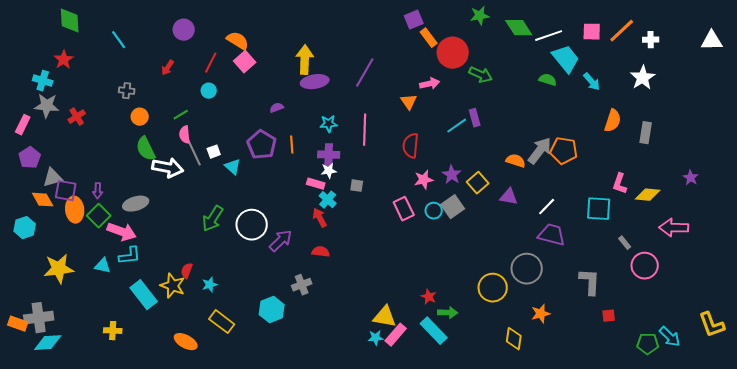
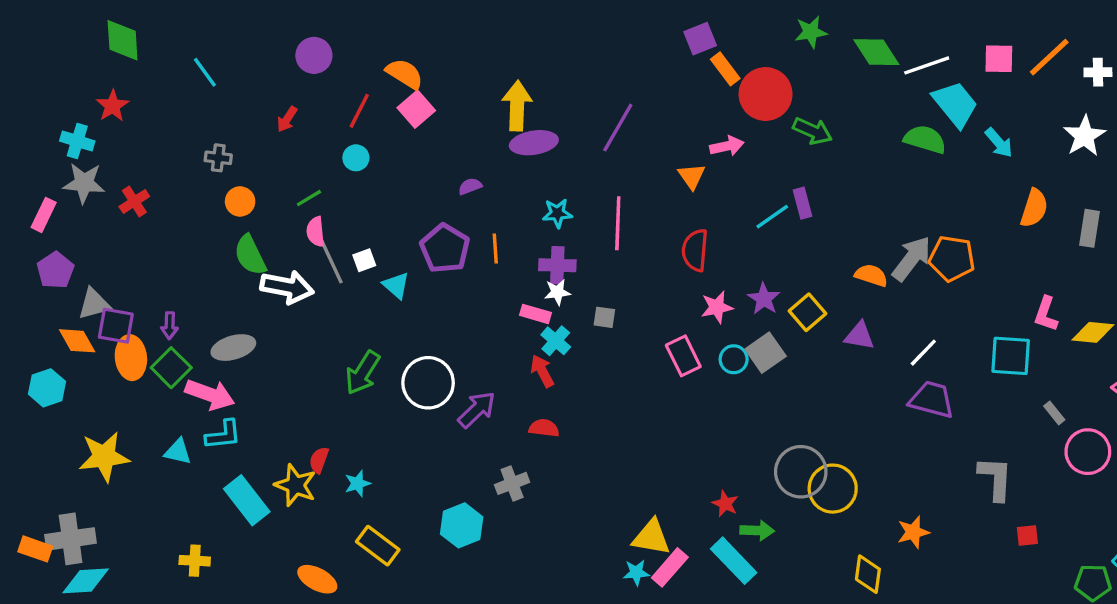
green semicircle: (548, 80) -> (925, 139), size x1.4
gray circle: (527, 269) -> (801, 472), moved

